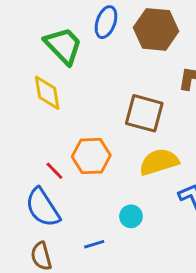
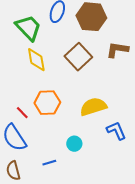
yellow diamond: (47, 93) -> (36, 60), moved
brown square: (144, 113) -> (78, 57), moved, turned 32

